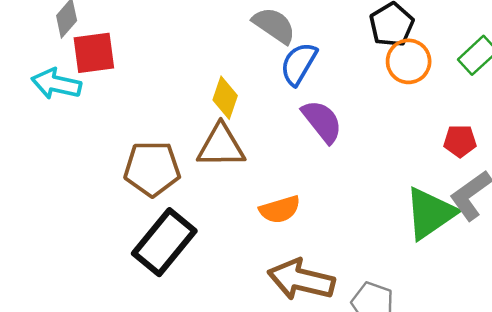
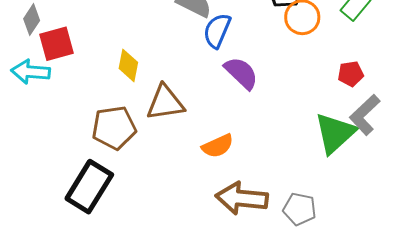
yellow diamond: (225, 98) -> (128, 65), moved
black rectangle: (164, 242) -> (89, 187), moved

